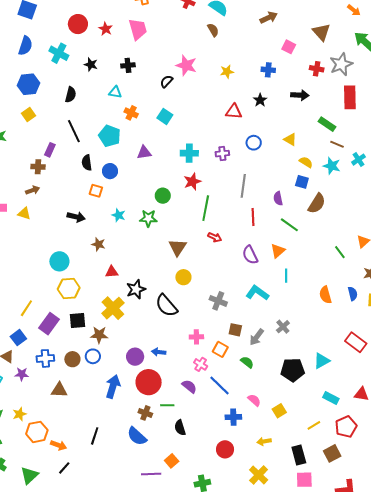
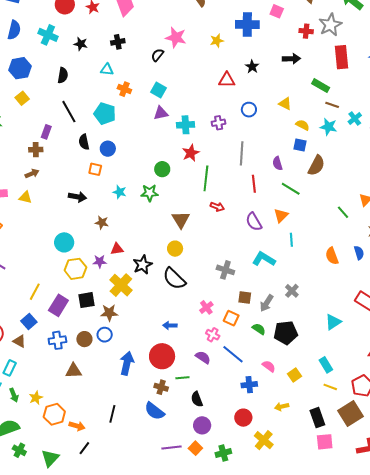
blue cross: (268, 70) -> (247, 24), moved, size x1.6
purple triangle: (144, 152) -> (161, 113), moved
yellow circle: (183, 277) -> (175, 249), moved
pink cross: (196, 337) -> (206, 307), turned -32
purple circle: (135, 357) -> (202, 425), moved
black pentagon: (293, 370) -> (286, 333), moved
purple star: (22, 374) -> (100, 261), moved
cyan rectangle: (331, 398) -> (326, 365), moved, turned 35
yellow line: (314, 425) -> (330, 387), turned 56
brown square: (332, 453) -> (350, 414), size x1.4
orange square: (172, 461) -> (195, 448), moved
yellow cross: (259, 475) -> (264, 440), moved

